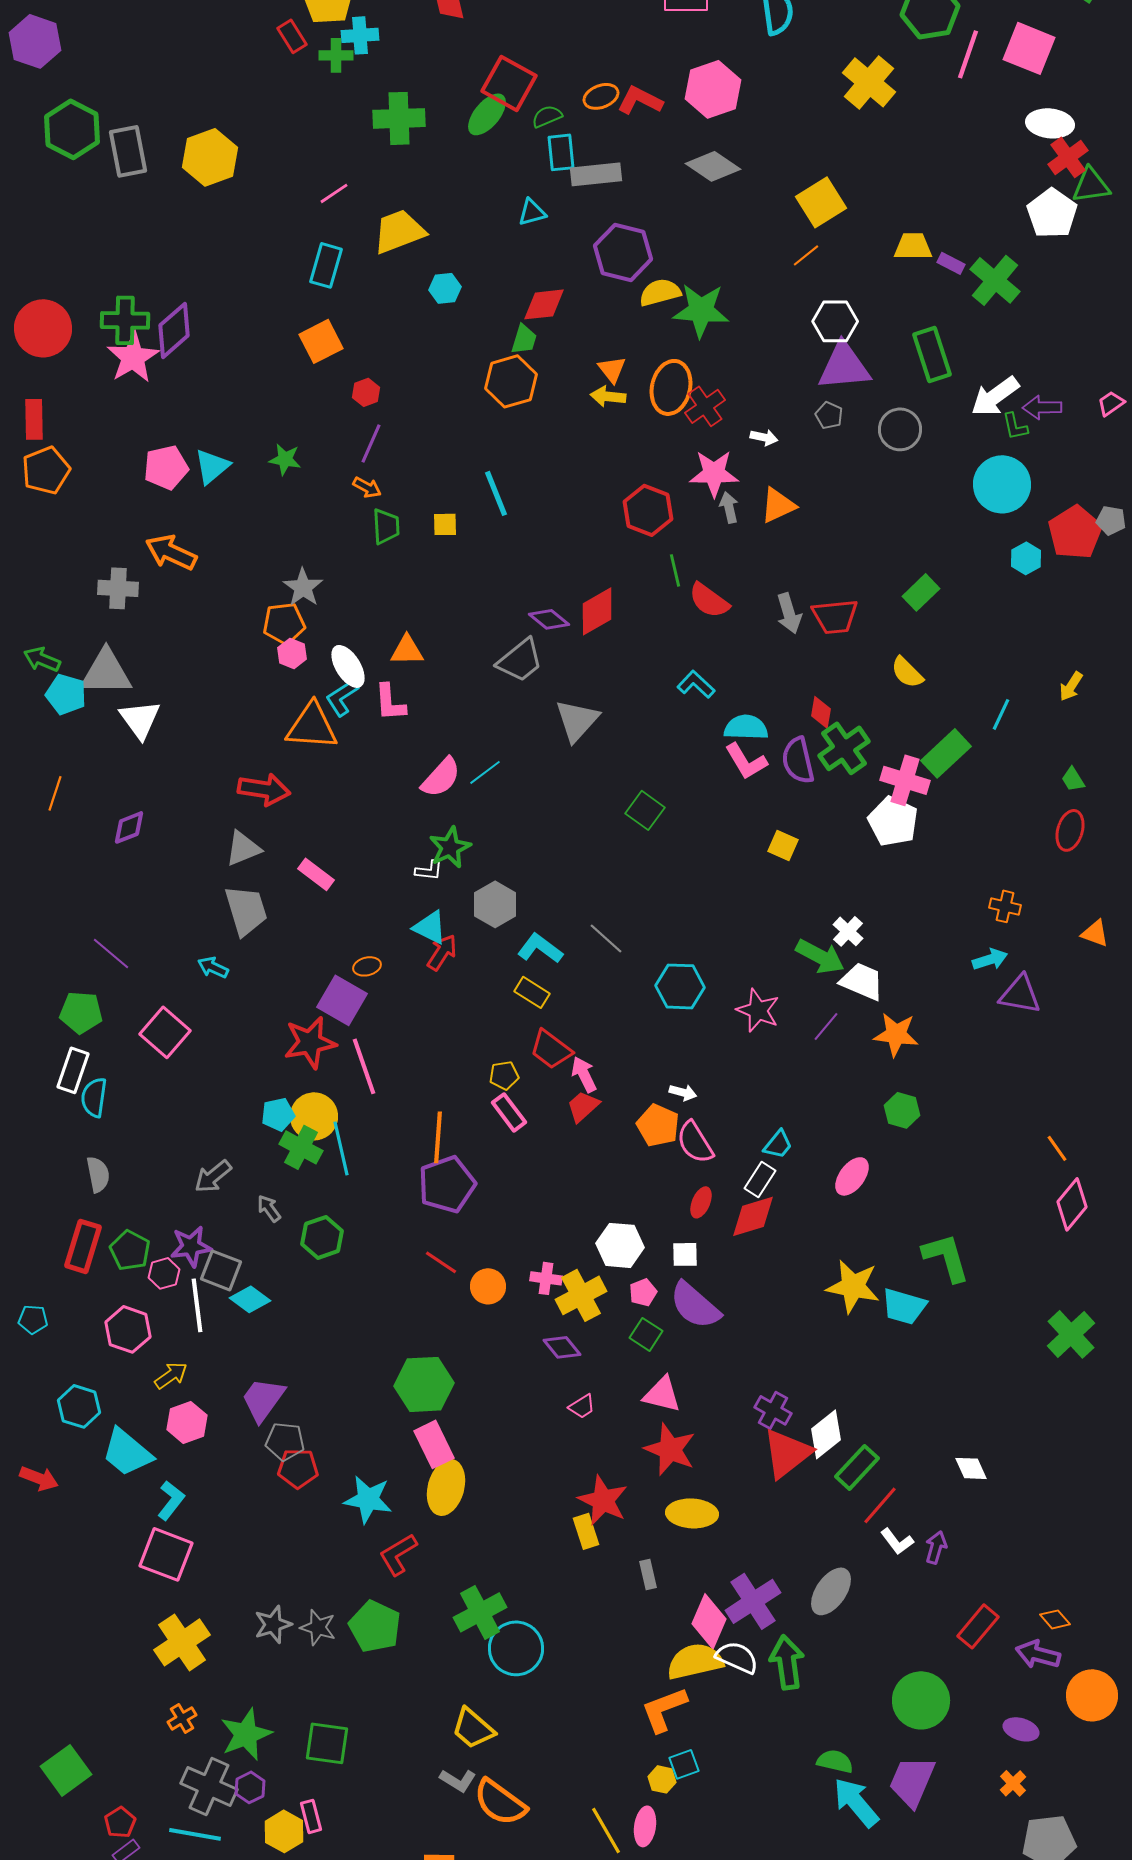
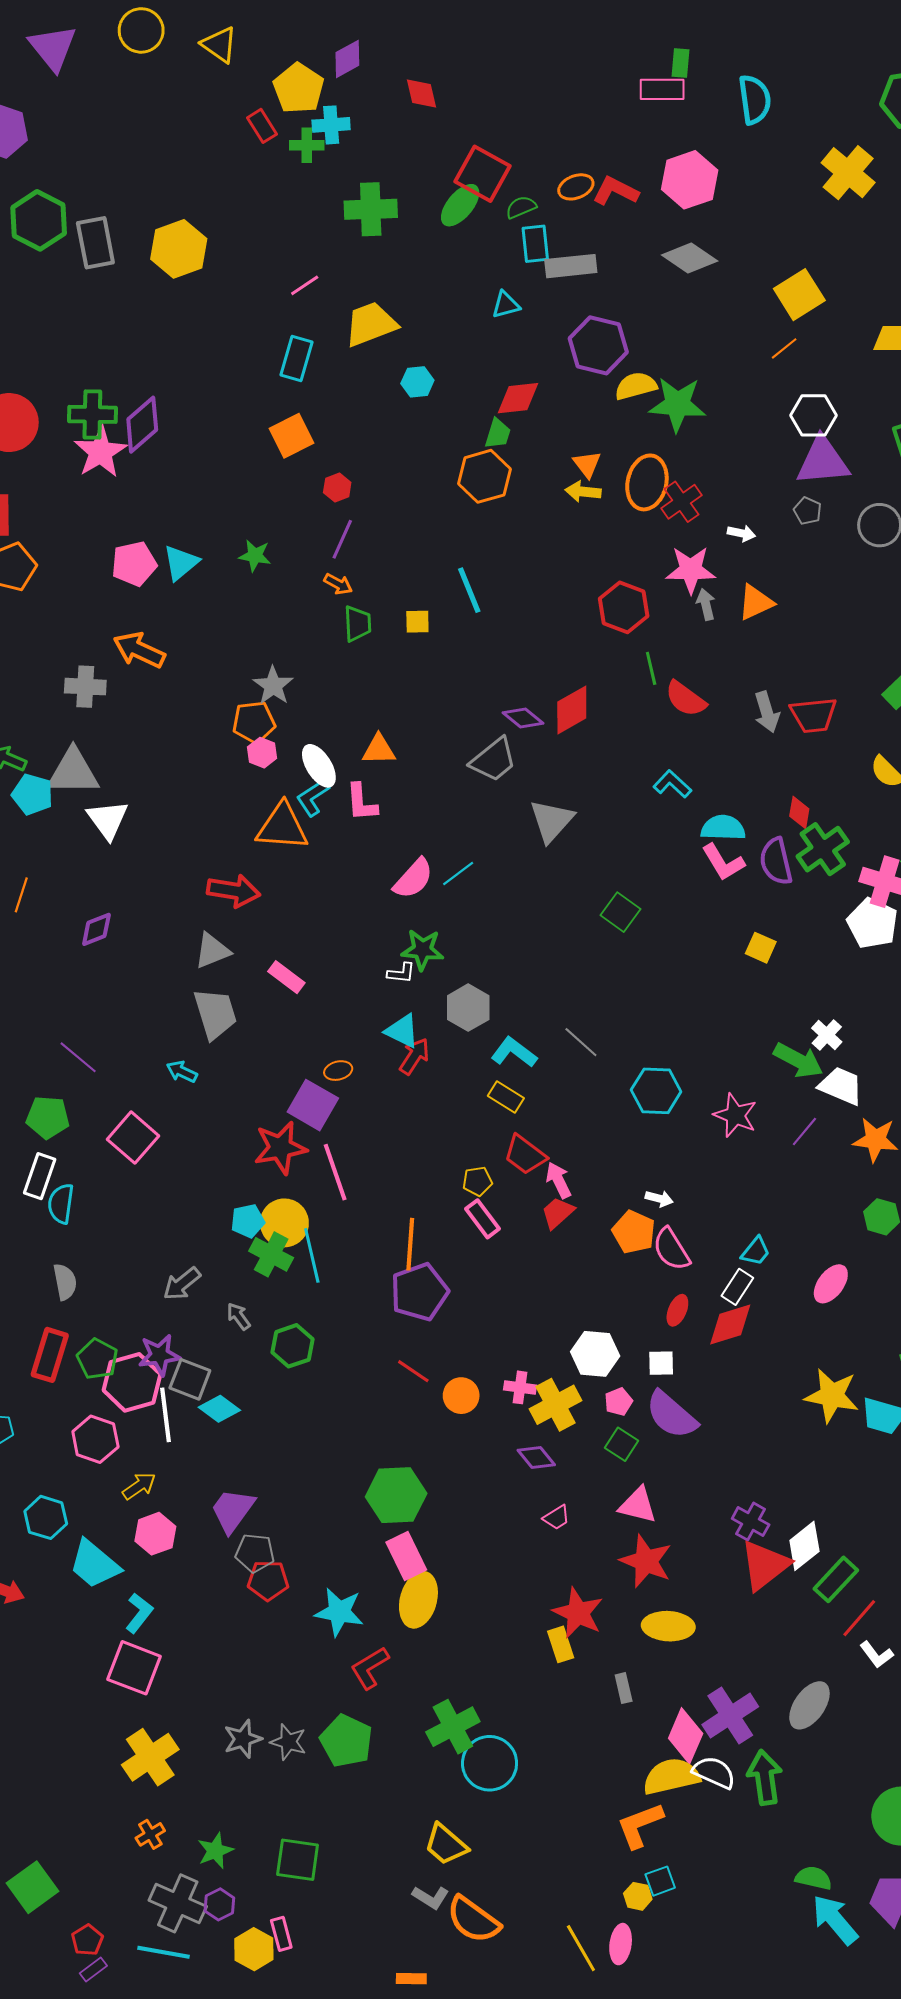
green star: (450, 847) -> (422, 950), turned 30
pink hexagon: (164, 1273) -> (132, 1382), size x1.8
green star: (246, 1734) -> (215, 1851), size x0.7

